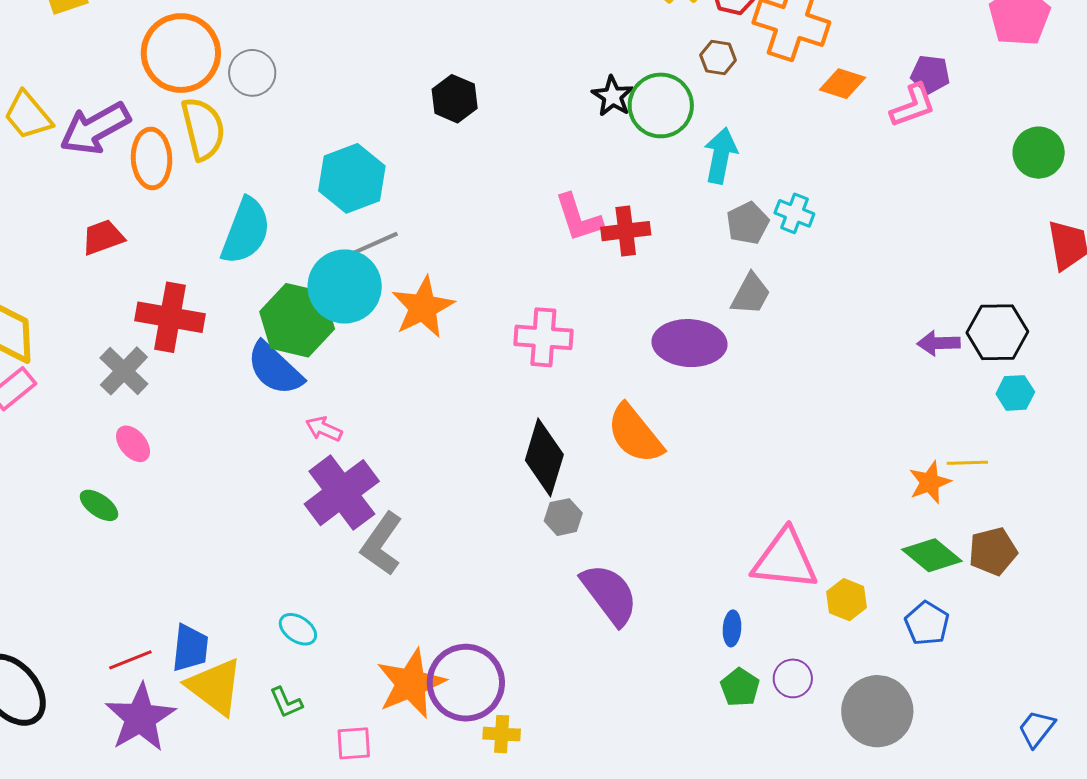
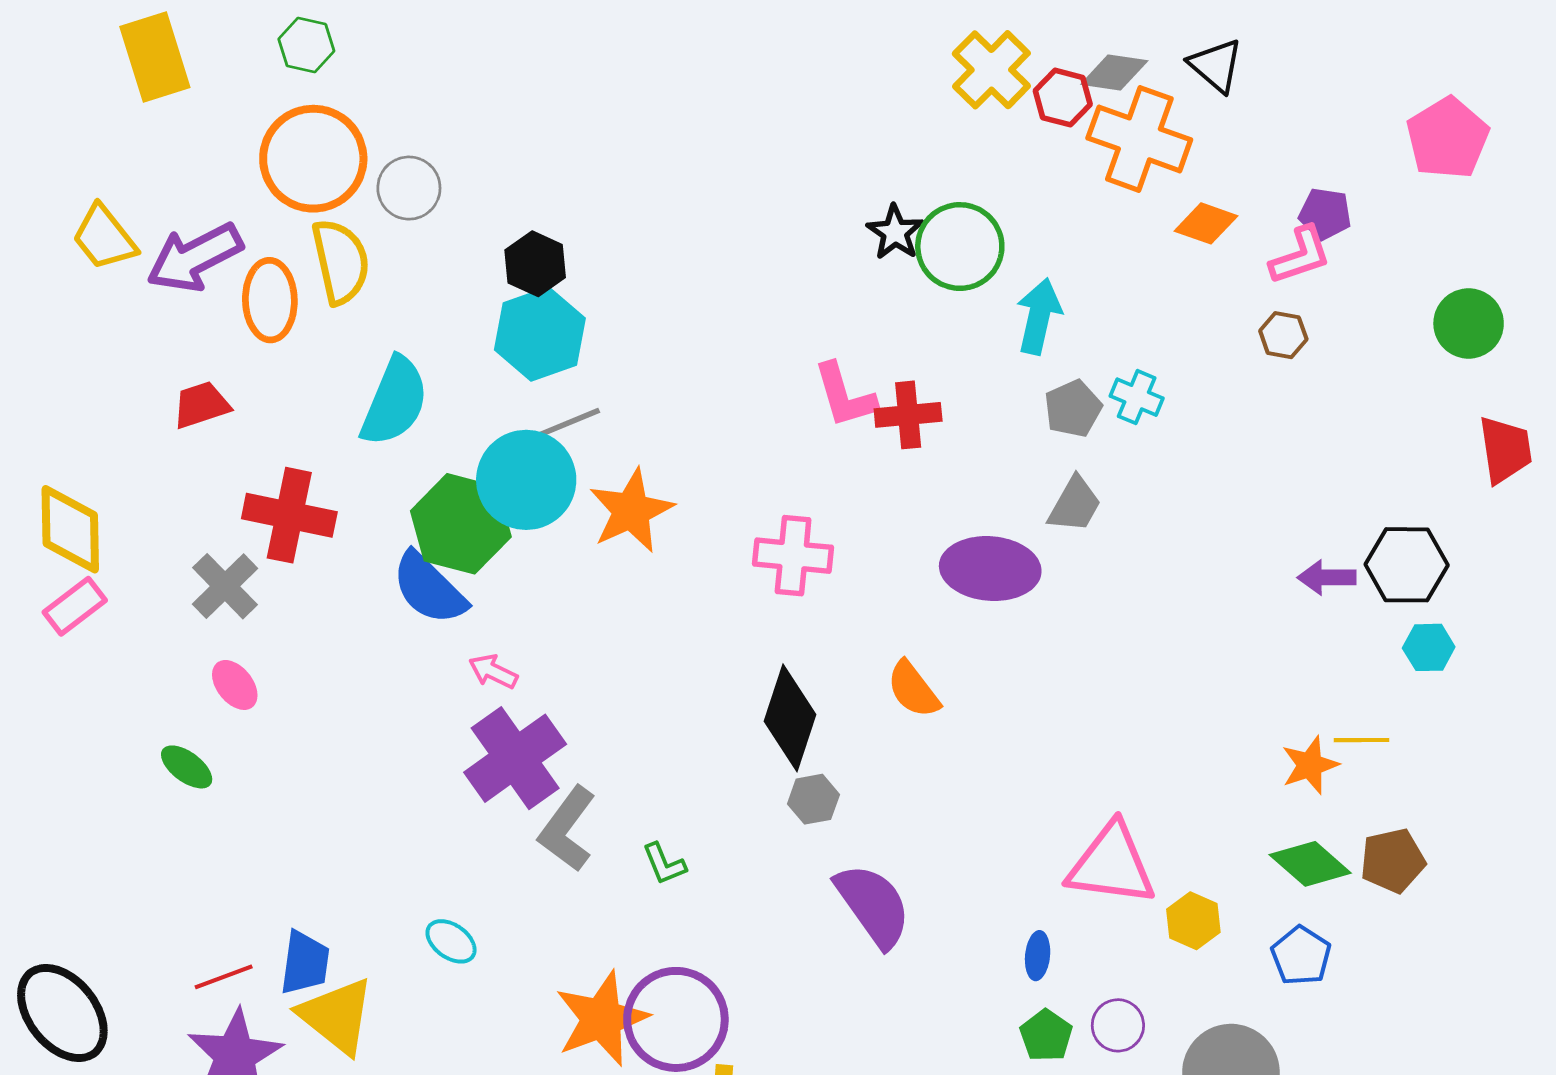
brown hexagon: (718, 58) -> (1283, 335), moved
black hexagon: (455, 99) -> (535, 264), moved
orange semicircle: (635, 434) -> (913, 689), size x0.7
green L-shape: (286, 702) -> (664, 864), moved

